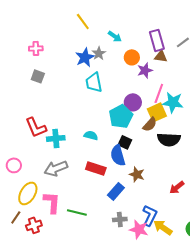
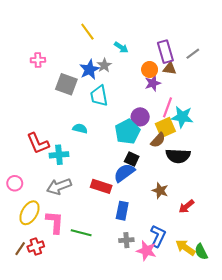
orange circle: (132, 57) -> (150, 70), moved
gray square: (38, 76) -> (66, 84), moved, size x1.5
cyan semicircle: (91, 135) -> (80, 128), moved
blue semicircle: (118, 155) -> (124, 173), turned 70
brown star: (137, 174) -> (160, 191), moved
blue rectangle: (116, 191) -> (122, 211), turned -30
brown line: (16, 217) -> (20, 249), moved
yellow arrow: (163, 227) -> (185, 248), moved

